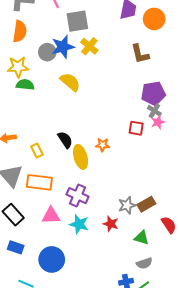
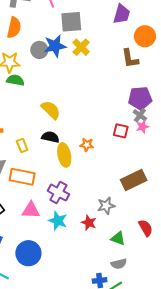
orange circle: (154, 19) -> (145, 36), moved
yellow semicircle: (70, 82) -> (51, 110), moved
black semicircle: (65, 140) -> (50, 137), turned -48
brown rectangle: (146, 204) -> (134, 180), moved, size x1.4

